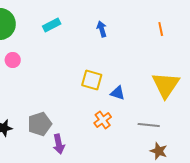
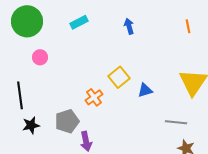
yellow square: (92, 80) -> (119, 77), turned 35
blue triangle: (118, 93) -> (145, 90), turned -35
orange cross: (103, 120) -> (94, 97), moved

